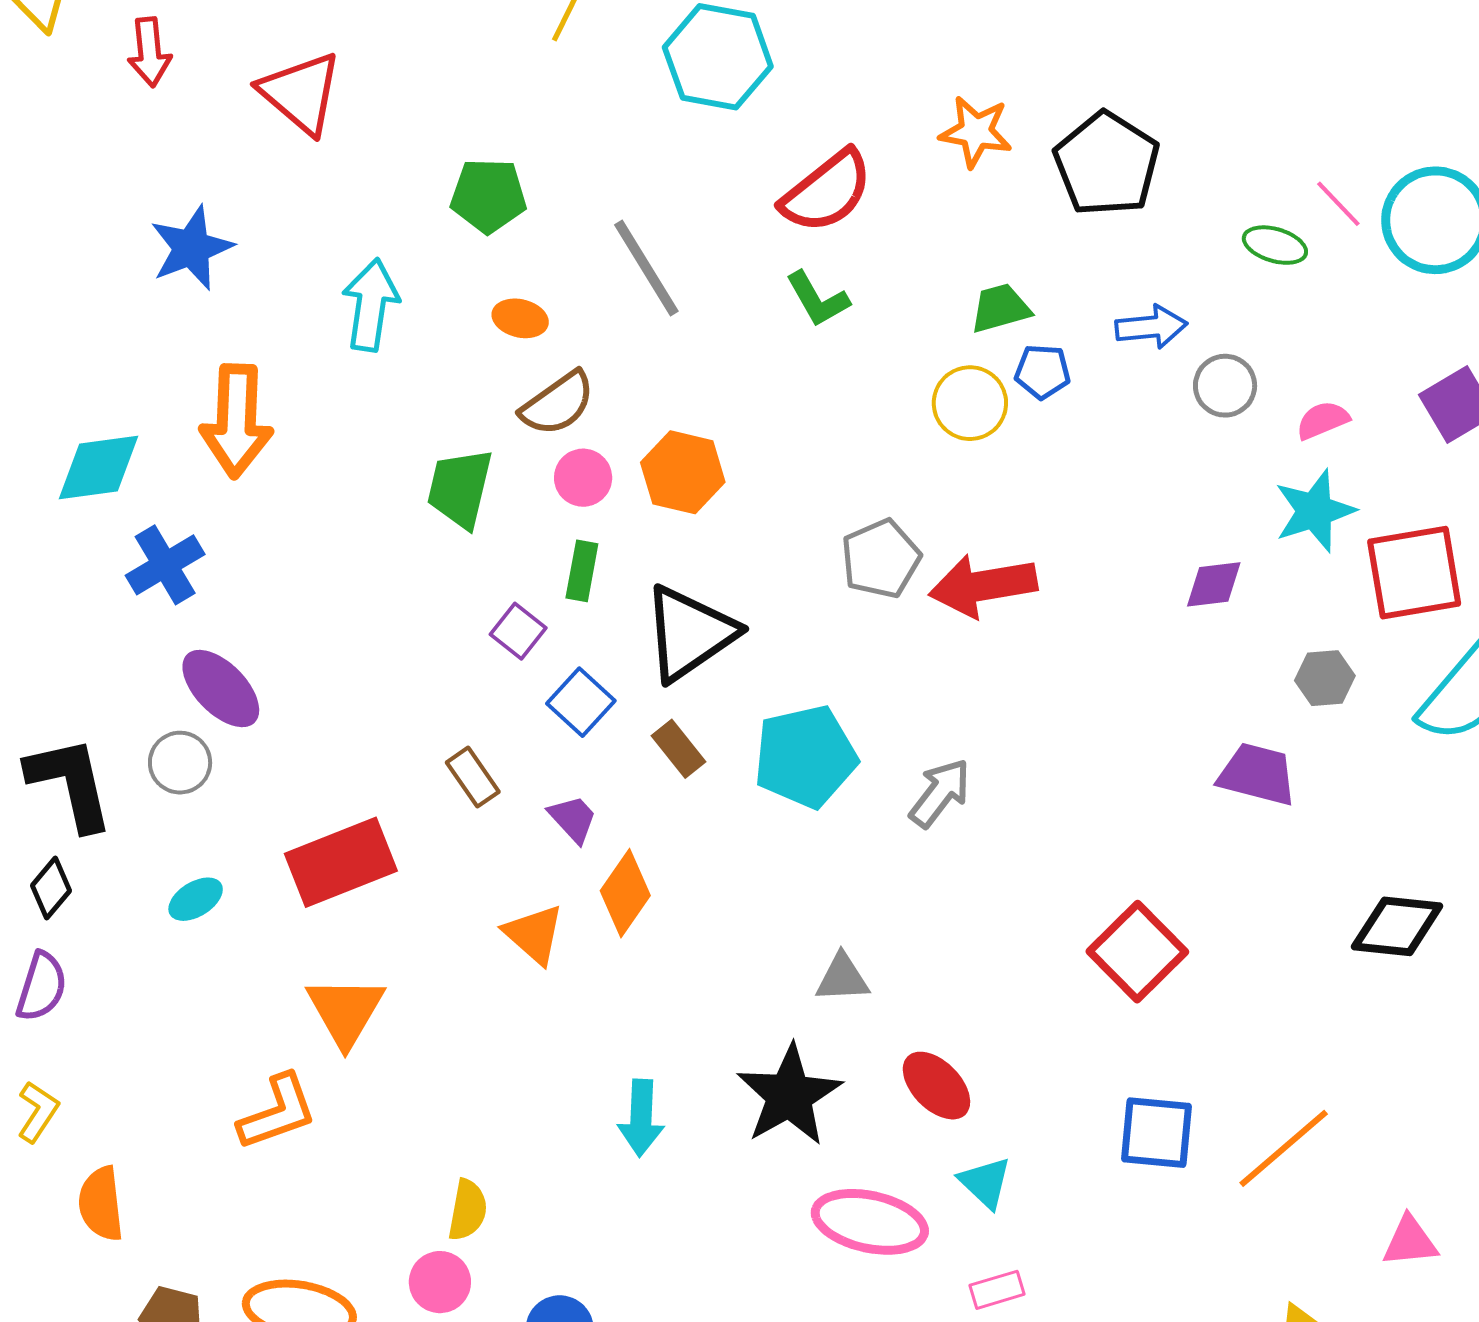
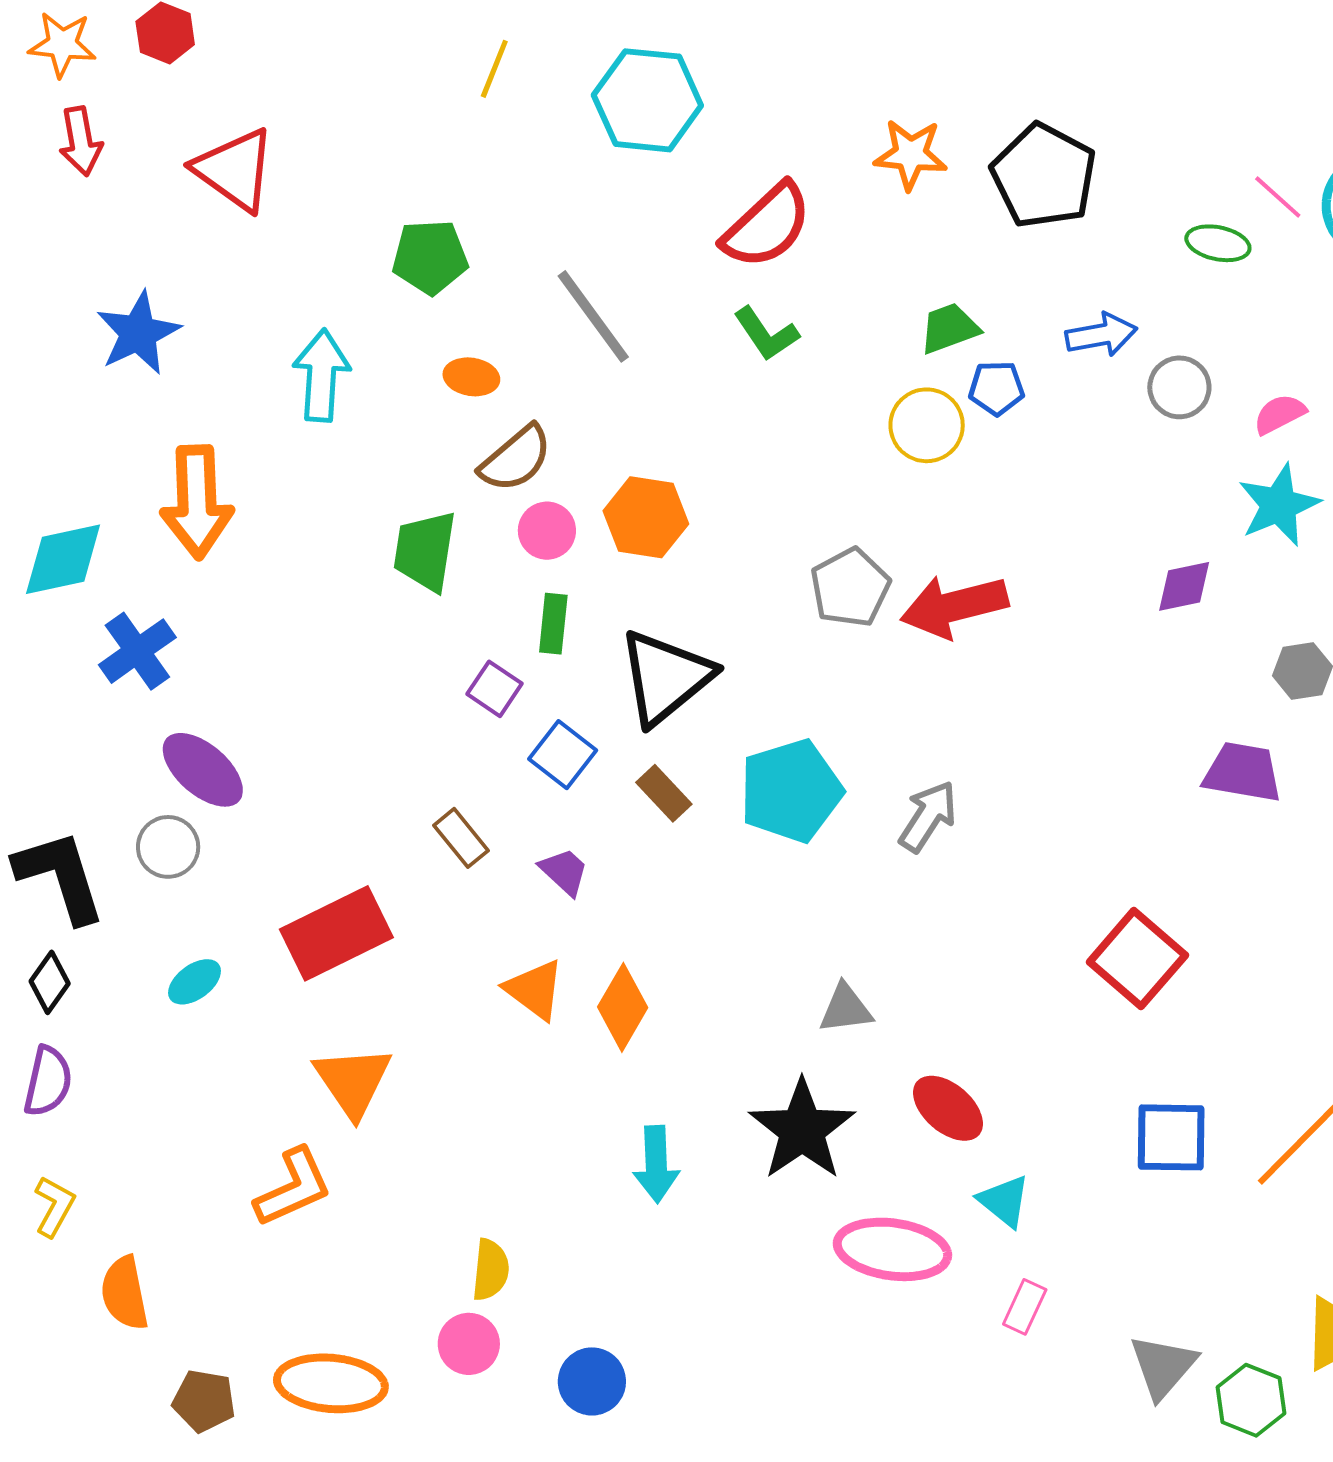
orange diamond: (625, 893) -> (623, 1007), moved
pink rectangle: (997, 1290) -> (1025, 1307), turned -44

